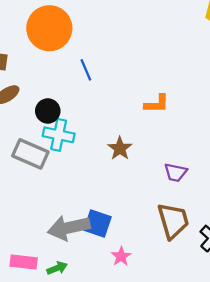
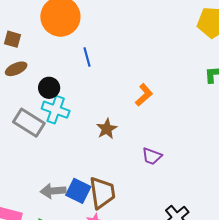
orange L-shape: (157, 104) -> (144, 95), turned -50
brown trapezoid: (173, 221) -> (102, 193), moved
gray arrow: (69, 228) -> (53, 191), size x0.7

